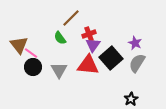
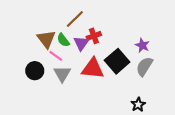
brown triangle: (19, 45) -> (46, 39), moved
purple triangle: (93, 45) -> (81, 43), moved
pink line: (31, 53) -> (56, 56), moved

